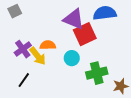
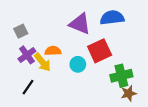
gray square: (15, 11) -> (21, 31), moved
red square: (85, 34) -> (100, 51), moved
green cross: (97, 73) -> (121, 76), moved

